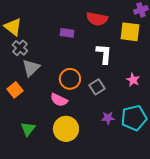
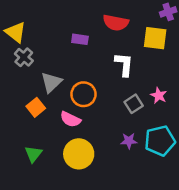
gray triangle: (31, 68) -> (51, 82), moved
gray square: (97, 87) -> (134, 104), moved
orange square: (15, 90) -> (36, 107), moved

